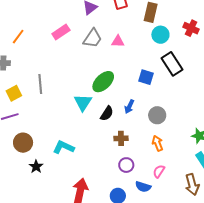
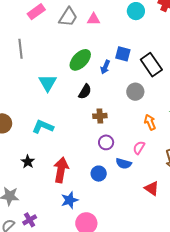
black rectangle: (172, 64) -> (151, 65), moved
gray line: (40, 84) -> (21, 49), moved
cyan triangle: (83, 102) -> (48, 83), moved
blue arrow: (129, 107) -> (105, 67), moved
orange arrow: (158, 143) -> (150, 122), moved
black star: (36, 167) -> (28, 162), moved

